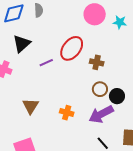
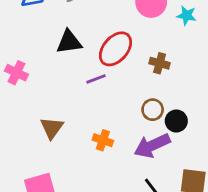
black triangle: (22, 44) -> (69, 42), moved, turned 30
brown cross: (97, 62) -> (160, 63), moved
purple line: (46, 63) -> (96, 79), moved

